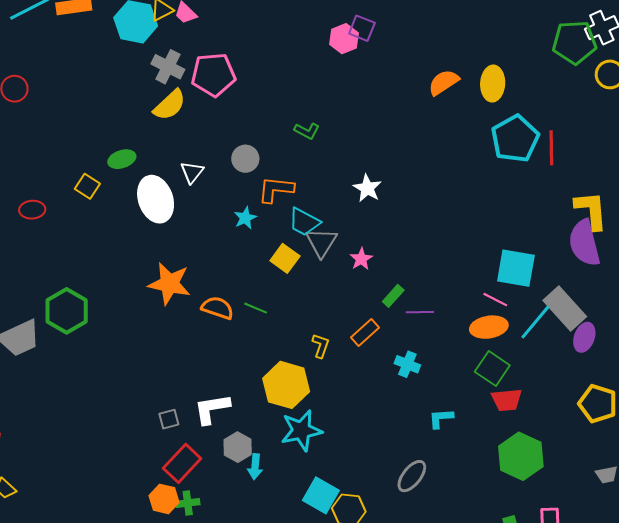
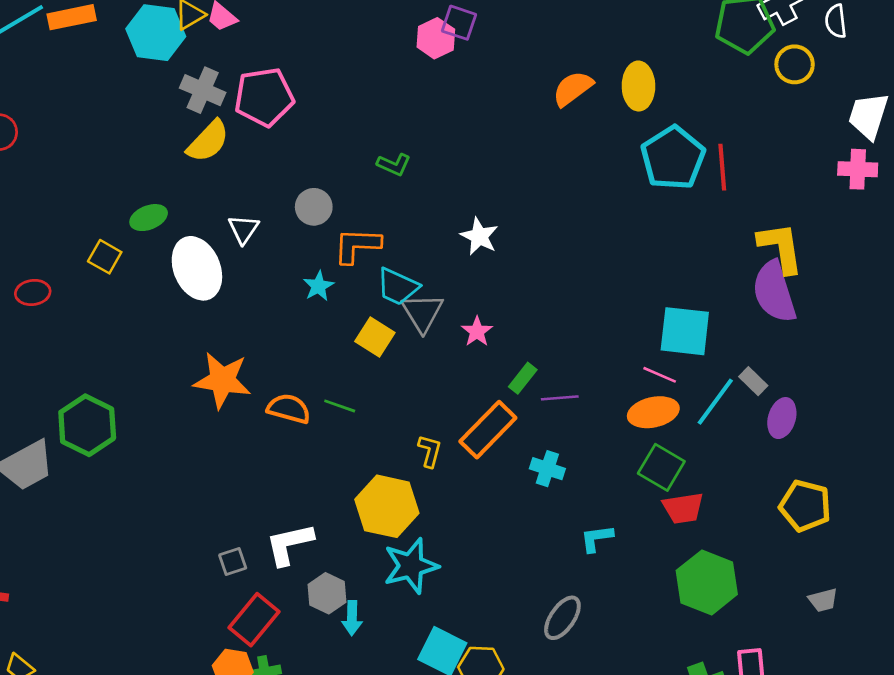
gray rectangle: (565, 308) -> (753, 381), size x0.5
orange rectangle: (365, 333) -> (488, 430), size x1.5

